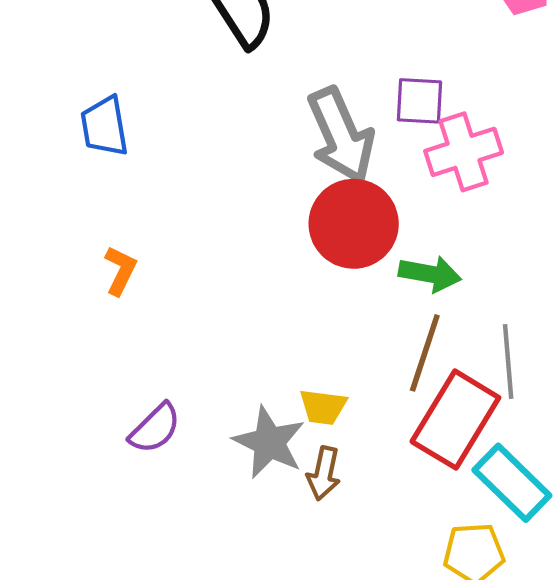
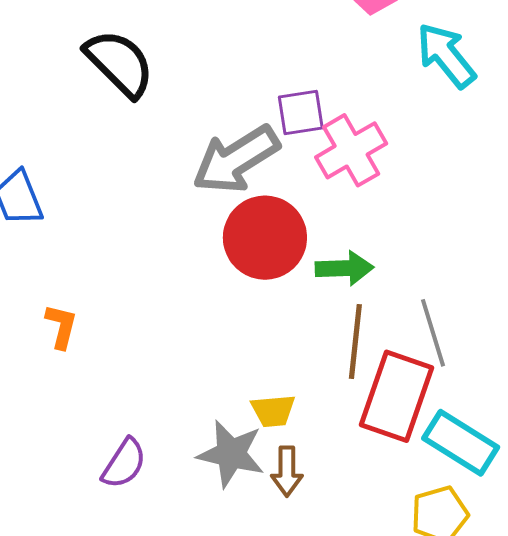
gray arrow: (341, 135) -> (236, 159), turned 94

